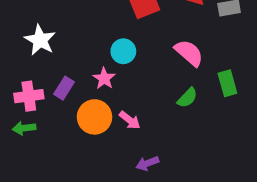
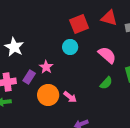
cyan circle: (123, 51) -> (70, 47), moved
pink star: (104, 78) -> (46, 67), moved

